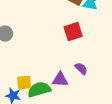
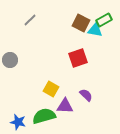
yellow square: (24, 83) -> (51, 89), moved, turned 35

